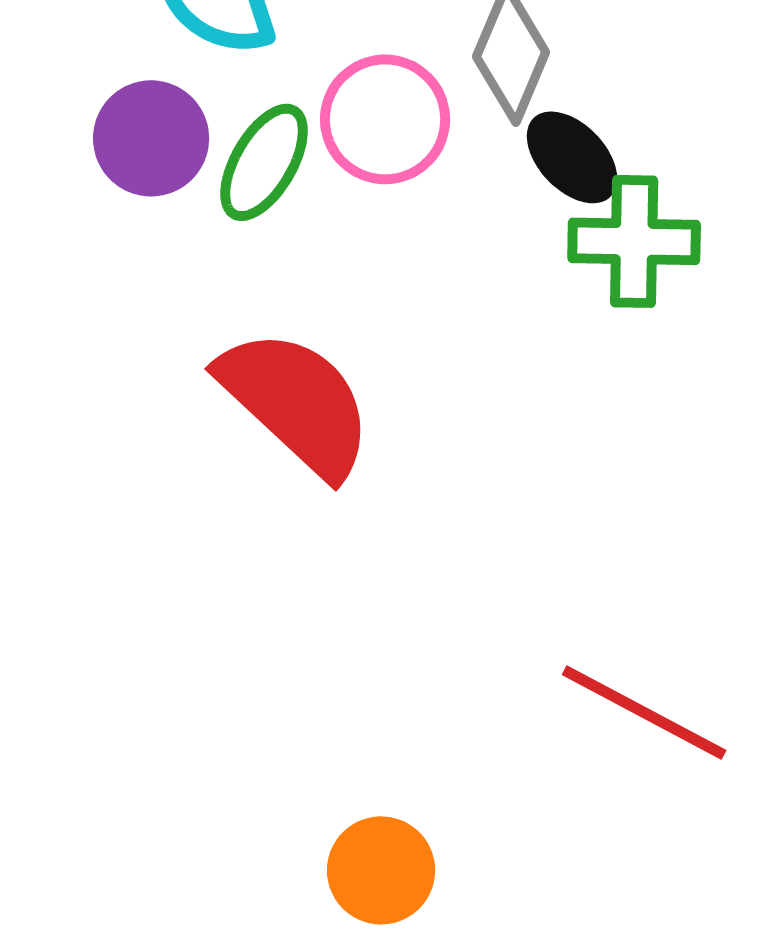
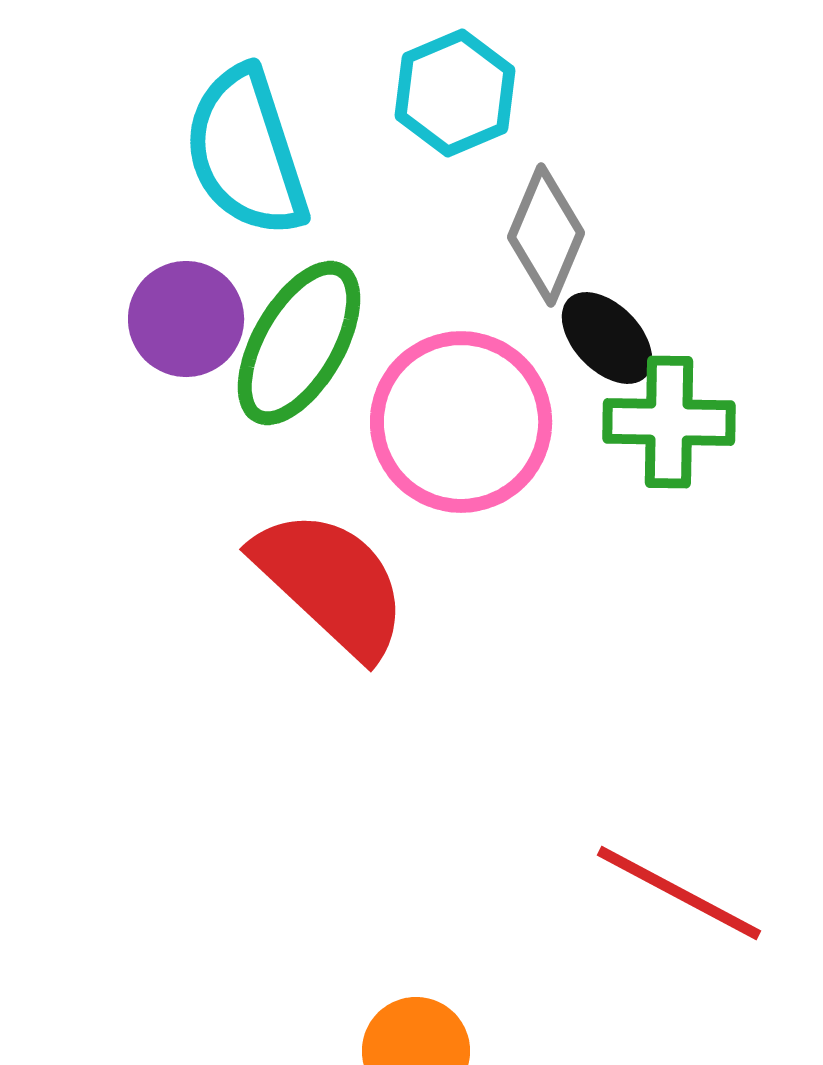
pink circle: (385, 119) -> (461, 422), moved, size x1.4
green ellipse: (264, 162) -> (299, 343), size x1.4

